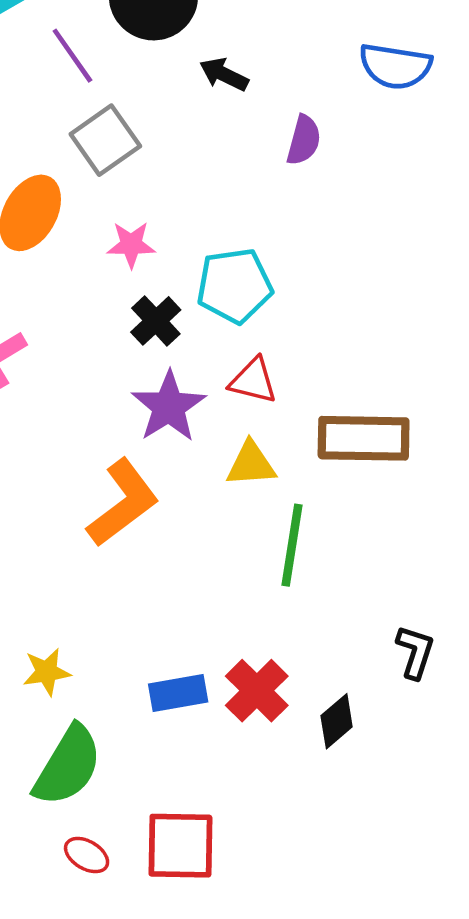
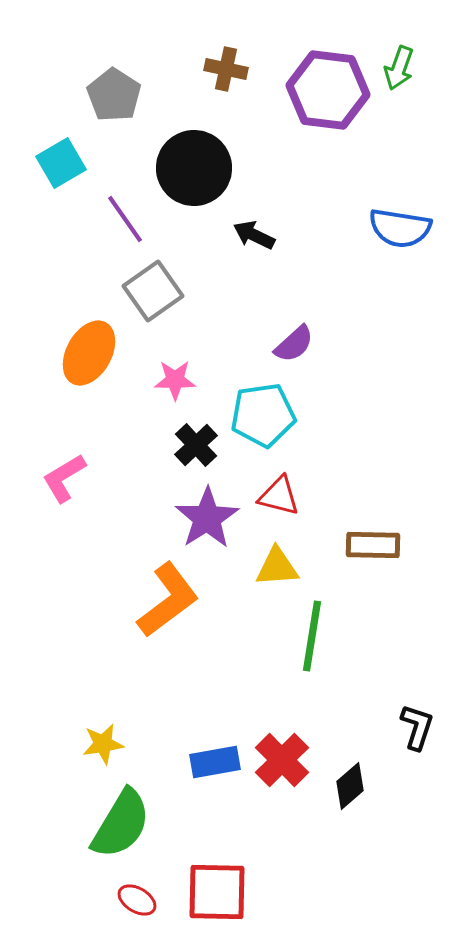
purple semicircle: (304, 140) -> (294, 344), moved, turned 33
brown rectangle: (364, 438) -> (373, 545), size x0.7

